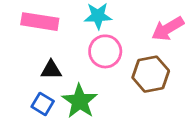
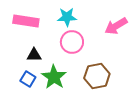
brown hexagon: (151, 74) -> (97, 76), moved

